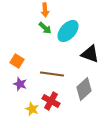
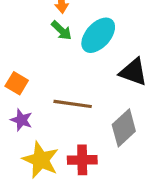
red cross: (51, 101) -> (82, 160), moved, turned -30
yellow star: (32, 109) -> (41, 160), size x1.6

